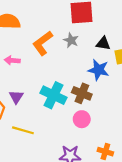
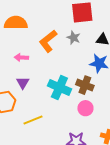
purple triangle: (16, 97) -> (23, 83), moved
yellow line: (23, 130) -> (33, 120), turned -36

